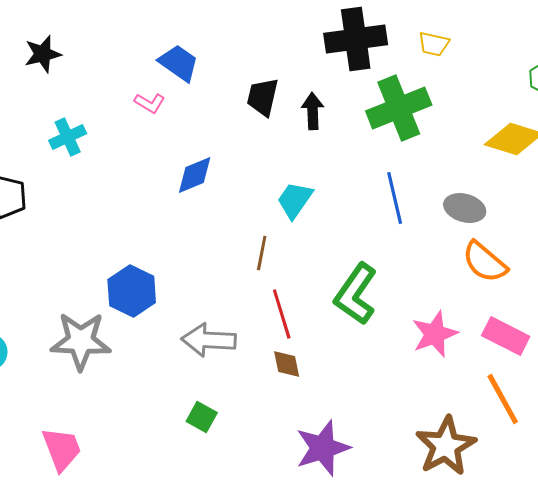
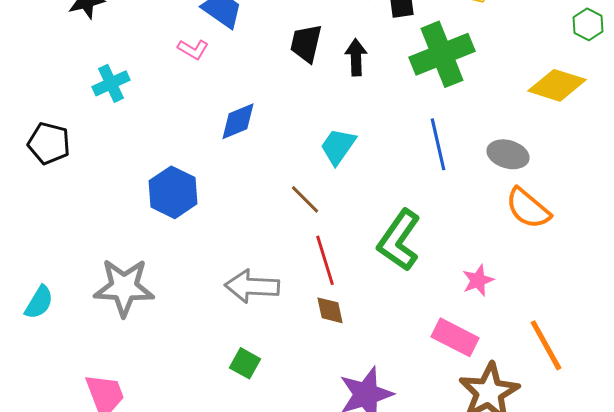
brown line: (262, 253) -> (305, 199), turned -56
blue hexagon: (132, 291) -> (173, 192), moved
pink star: (435, 334) -> (478, 280), size x0.7
pink rectangle: (506, 336) -> (455, 337), moved

